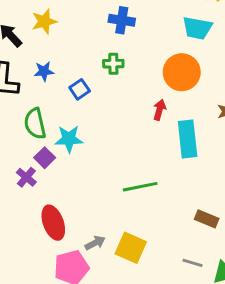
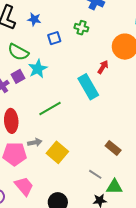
green semicircle: (35, 124) -> (18, 52), turned -65
cyan star: (69, 139) -> (38, 69), turned 30
cyan rectangle: (188, 139) -> (88, 87), moved, turned -40
green line: (140, 187) -> (50, 108), moved, turned -35

